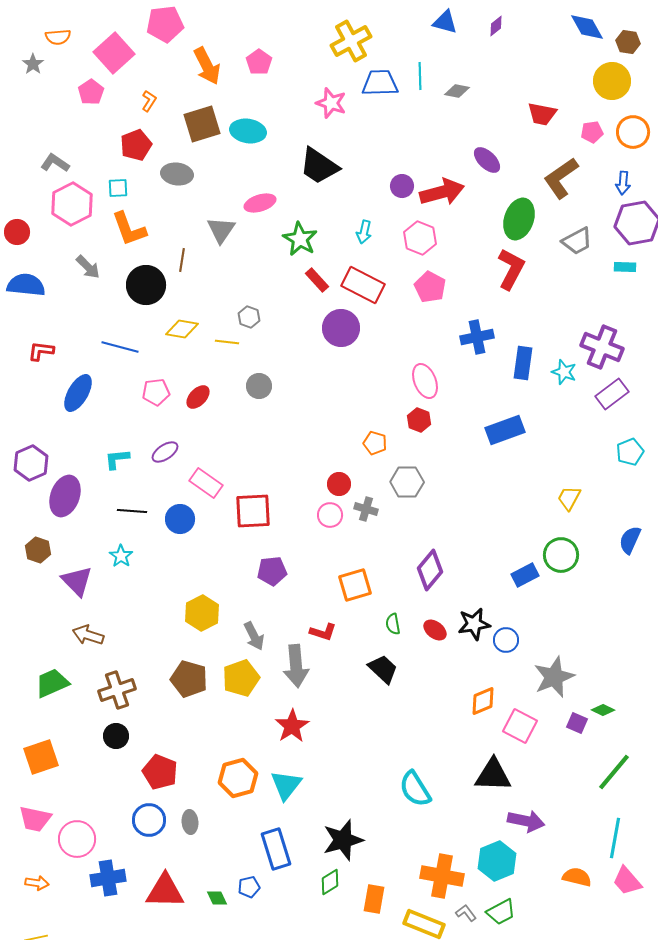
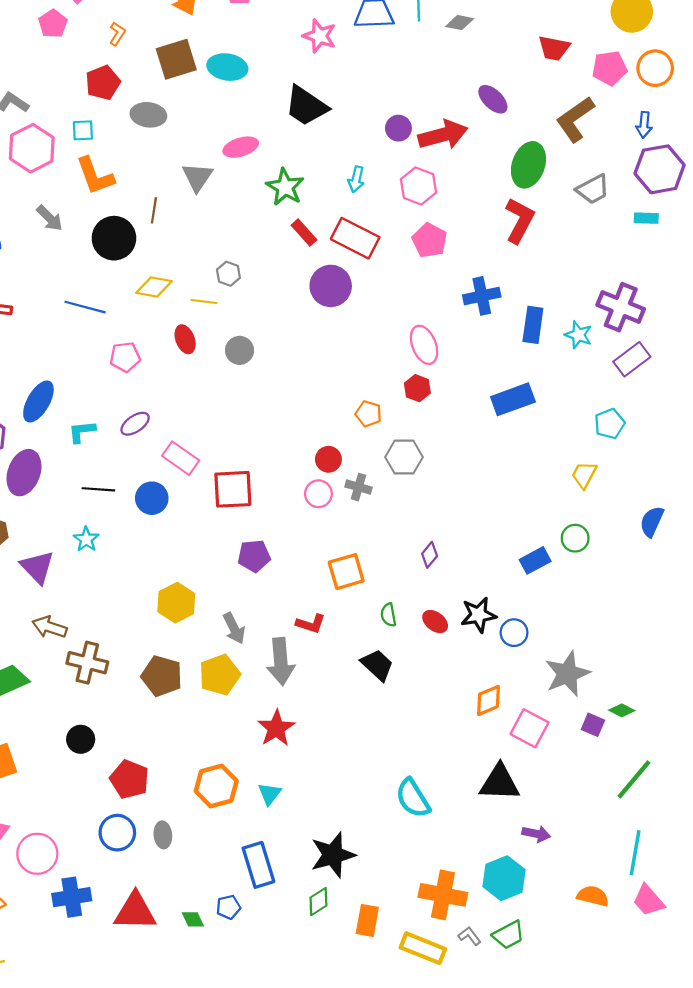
pink pentagon: (592, 132) -> (610, 68), size x1.4
blue ellipse: (78, 393) -> (38, 402), moved
red ellipse: (198, 397) -> (185, 339), moved, turned -65
cyan pentagon: (630, 452) -> (610, 424), moved
green circle: (561, 555) -> (575, 538), size x0.7
purple diamond: (430, 570) -> (430, 555), size x0.6
brown cross: (117, 690) -> (87, 663), moved, turned 33
cyan triangle: (286, 785) -> (270, 794), size x0.7
purple arrow: (526, 821) -> (536, 834), size x0.7

